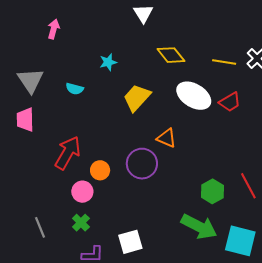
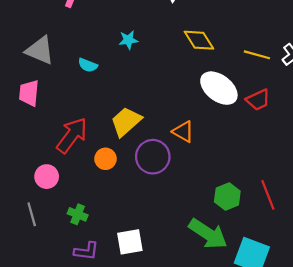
gray triangle: (30, 80) -> (40, 50), turned -40
yellow trapezoid: (137, 98) -> (126, 122), moved
pink circle: (82, 192) -> (47, 177), moved
green cross: (81, 223) -> (78, 214), turned -30

